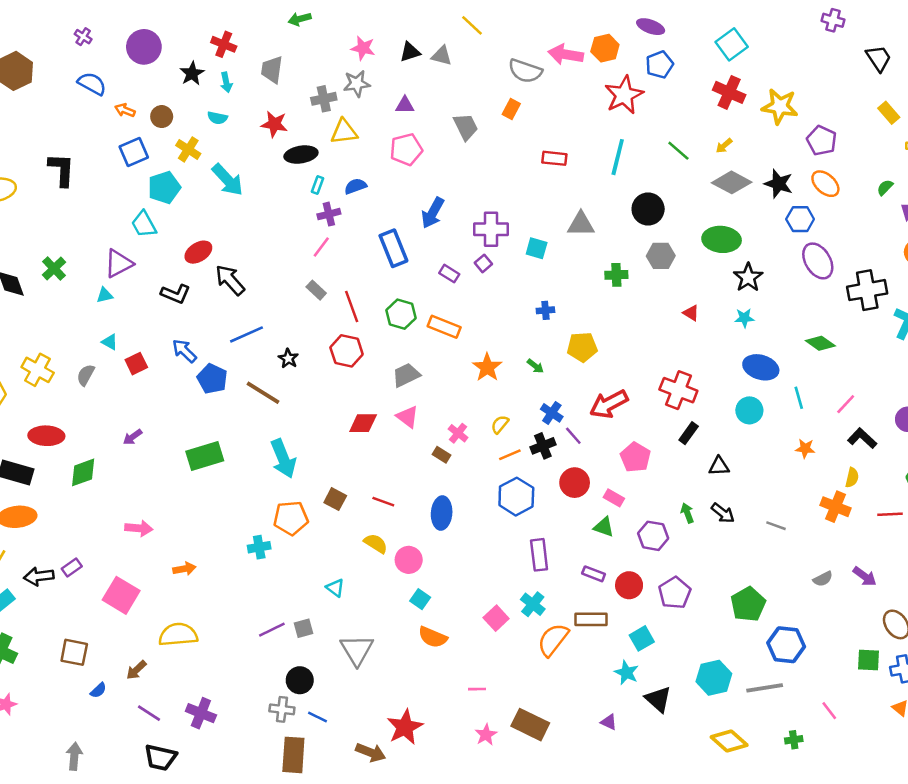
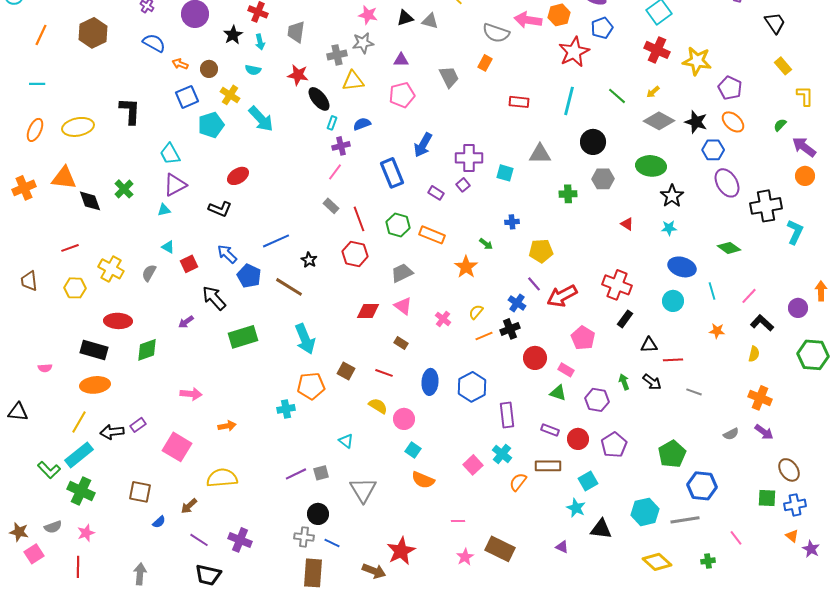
black ellipse: (301, 155) -> (319, 99), turned 60
cyan trapezoid: (144, 224) -> (170, 154), moved
black arrow: (230, 280) -> (214, 298), moved
green arrow: (535, 366) -> (486, 244), moved
purple line: (573, 436) -> (534, 284), moved
brown rectangle: (442, 455) -> (401, 343), moved
blue hexagon: (516, 497) -> (472, 387), moved
orange cross: (836, 507) -> (760, 398), moved
red line: (890, 514) -> (673, 360), moved
orange semicircle: (553, 640) -> (518, 482), size x0.7
black triangle: (658, 699) -> (601, 529), turned -35

